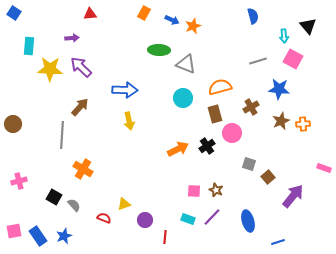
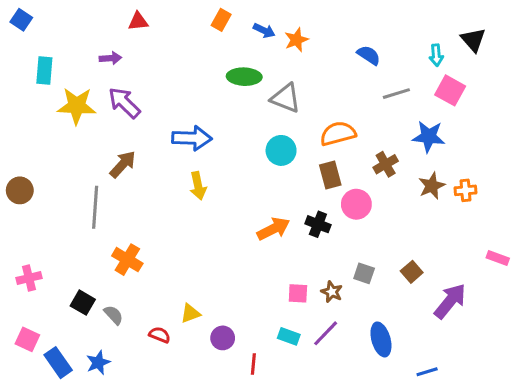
blue semicircle: (253, 16) -> (369, 55), moved, turned -42
black cross: (207, 146) -> (318, 224), turned -35
gray square: (249, 164) -> (364, 273), moved
pink square: (14, 231) -> (27, 339), moved, turned 35

